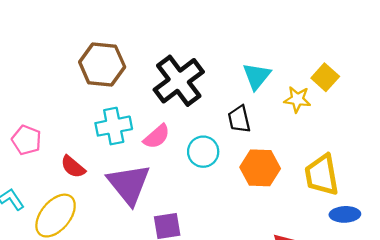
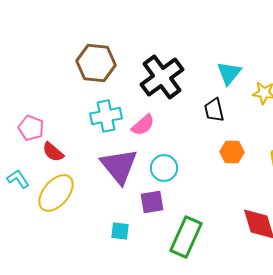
cyan circle: (203, 152) -> (164, 168), moved
red semicircle: (73, 167) -> (53, 152), moved
orange hexagon: (260, 168) -> (232, 152), size x0.7

